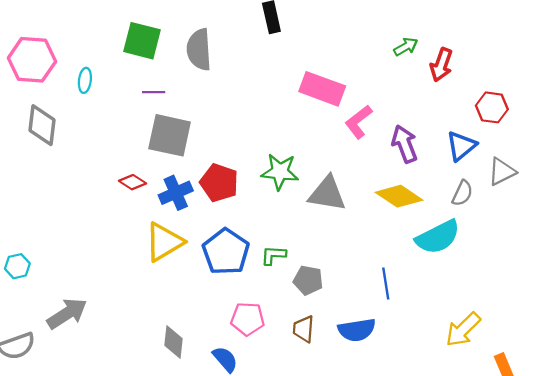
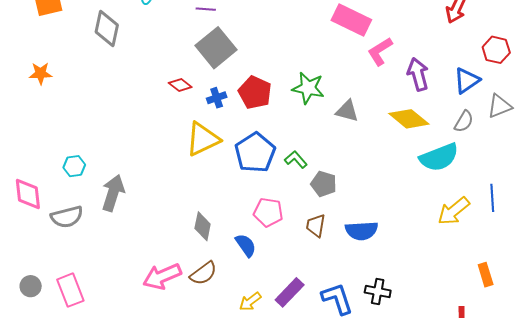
gray square: (170, 135) -> (216, 48), turned 33
blue cross: (176, 193) -> (217, 98), size x0.7
gray triangle: (327, 194) -> (347, 111), size x0.7
green L-shape: (273, 255) -> (296, 160), turned 40
cyan hexagon: (17, 266) -> (74, 166), moved
blue line: (386, 283) -> (492, 198), moved
gray arrow: (67, 314) -> (113, 193), turned -45
yellow arrow: (463, 330) -> (454, 211), moved

